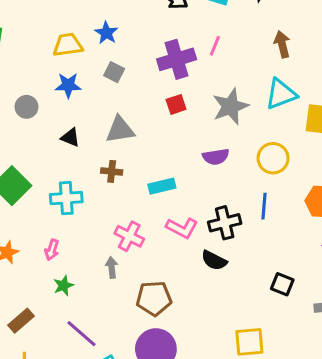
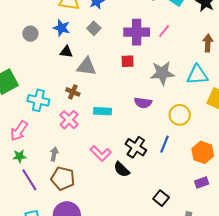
black triangle: (70, 137) -> (66, 52), moved, turned -32
black cross: (225, 223) -> (136, 147), turned 30
pink L-shape: (182, 228) -> (101, 153), moved
pink cross: (129, 236) -> (69, 120), moved
pink arrow: (52, 250) -> (19, 131), size x1.5
brown pentagon: (154, 298) -> (63, 178), moved
purple line: (82, 334) -> (29, 180), moved

